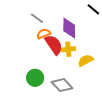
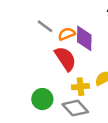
orange semicircle: (44, 34) -> (67, 34), moved
yellow cross: (68, 49) -> (80, 87), moved

